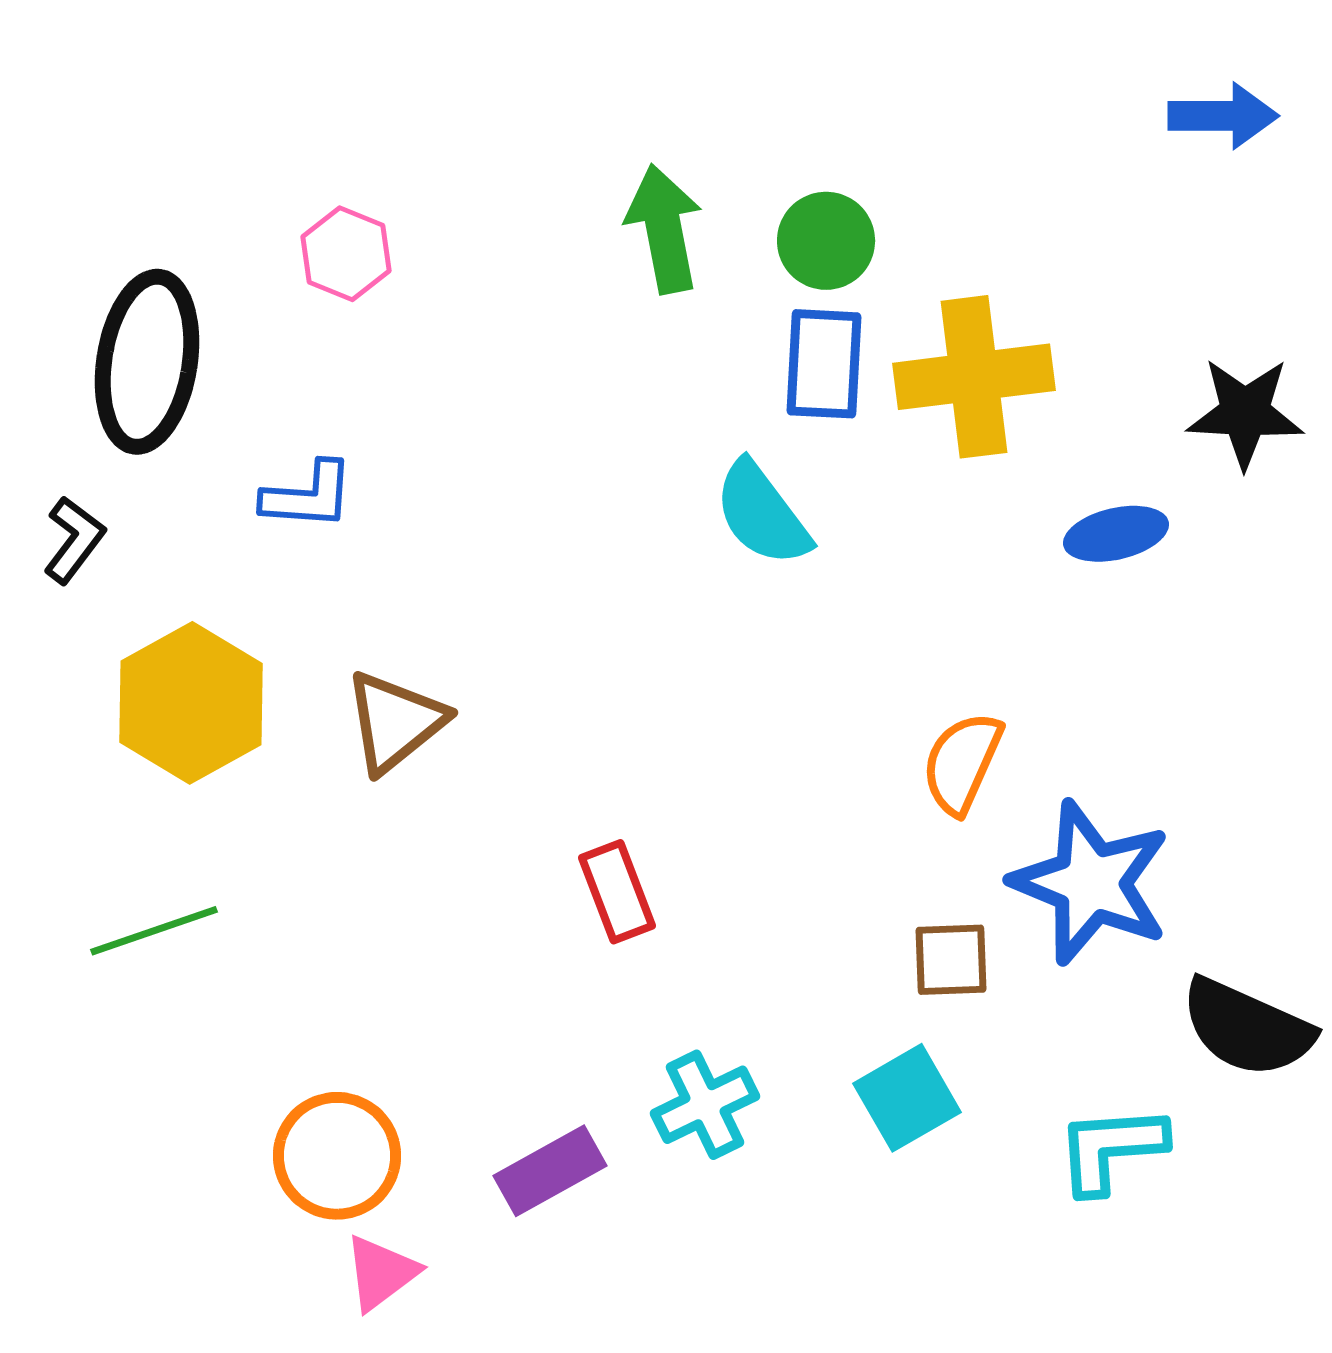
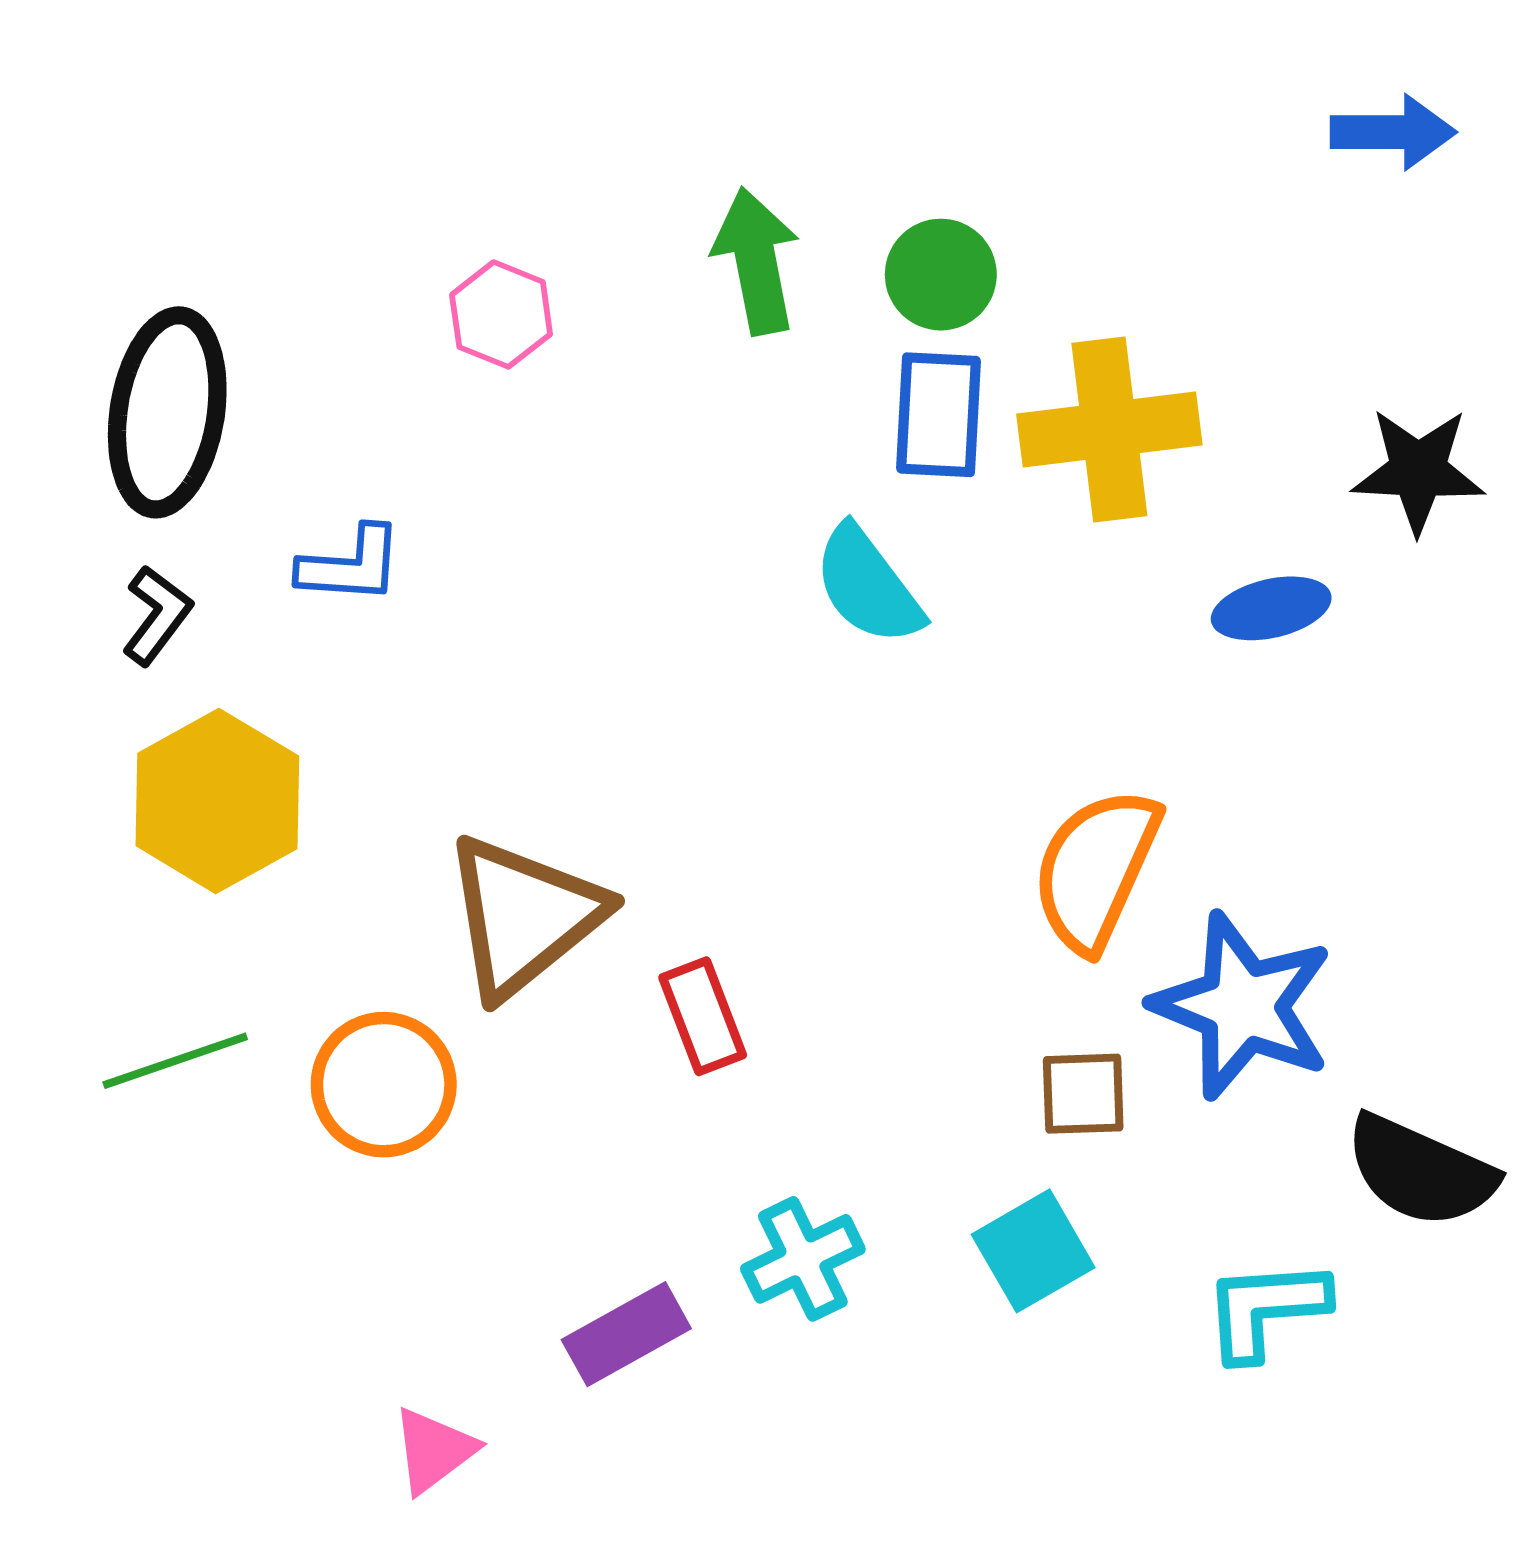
pink hexagon: (346, 254) -> (501, 314), moved
black L-shape: (74, 540) -> (157, 615), moved
brown triangle: (395, 722) -> (524, 916), moved, size x1.4
orange semicircle: (962, 763) -> (1096, 869), size x1.4
orange circle: (337, 1156) -> (384, 1085), moved

